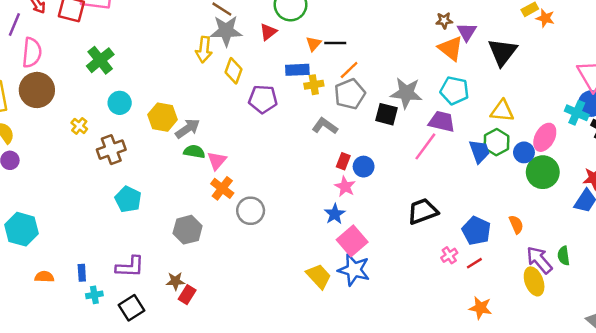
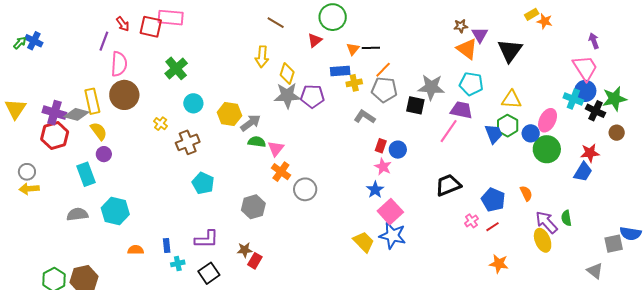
gray star: (226, 31) -> (287, 96), moved
gray pentagon: (350, 94) -> (384, 90), turned 30

